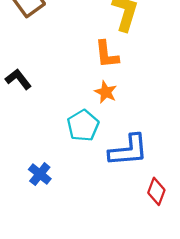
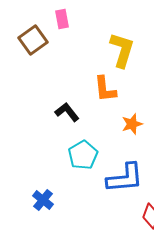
black L-shape: (18, 79) -> (67, 112), moved
orange star: (106, 92) -> (132, 124), moved, turned 30

